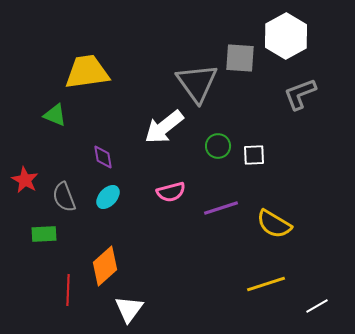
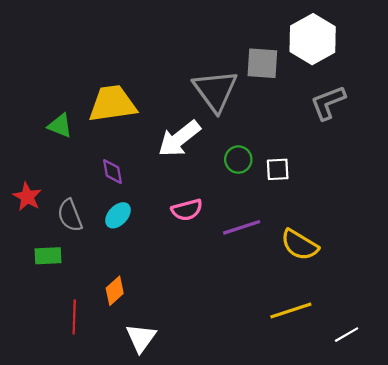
yellow trapezoid: (87, 72) -> (113, 104), moved
orange diamond: (105, 266) -> (115, 291), size x0.7

